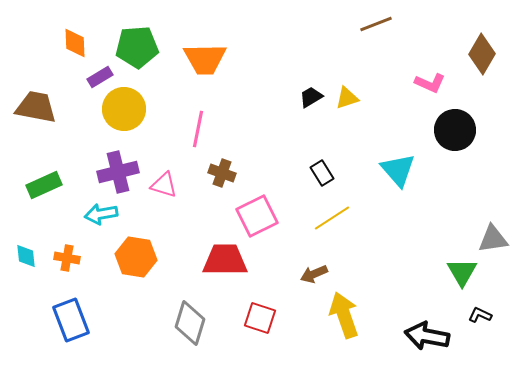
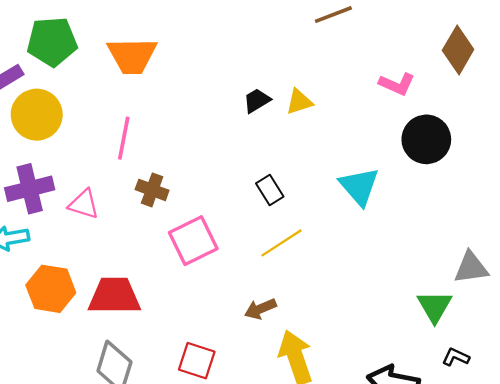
red trapezoid: (225, 260) -> (114, 296), moved

